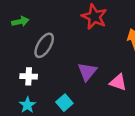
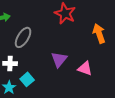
cyan square: (64, 103) -> (27, 79), moved

